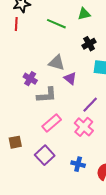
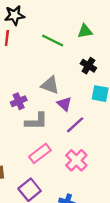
black cross: (89, 44) -> (88, 66), turned -32
purple cross: (30, 79) -> (19, 101), turned 32
purple line: (90, 105) -> (75, 125), moved

